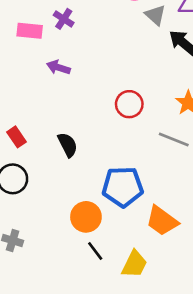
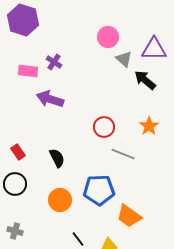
purple arrow: (58, 67) -> (50, 99), size x1.5
gray line: (174, 140) -> (123, 154), moved
orange circle: (86, 217) -> (60, 200), moved

